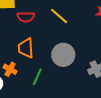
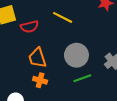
orange cross: (10, 69) -> (40, 80), moved
green line: (37, 77) -> (82, 78), moved, turned 60

